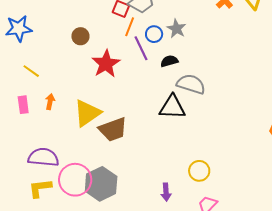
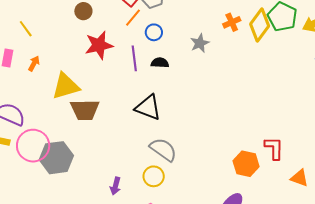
gray star: (176, 29) -> (200, 43), moved
purple line: (141, 48) -> (134, 58), moved
gray semicircle: (191, 84) -> (163, 150), moved

